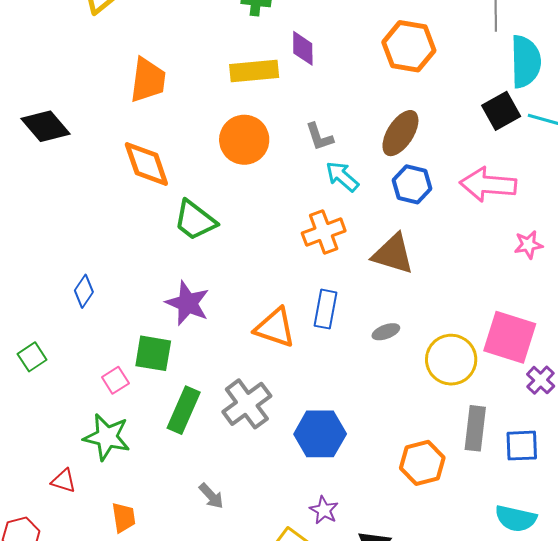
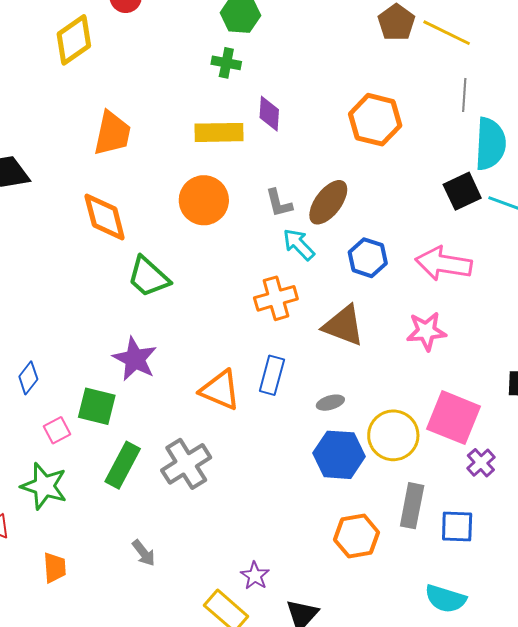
brown ellipse: (400, 133) -> (328, 202), moved
pink star: (528, 245) -> (426, 331), moved, size x1.4
blue diamond: (84, 291) -> (28, 378), moved
blue hexagon: (320, 434) -> (339, 455), moved

